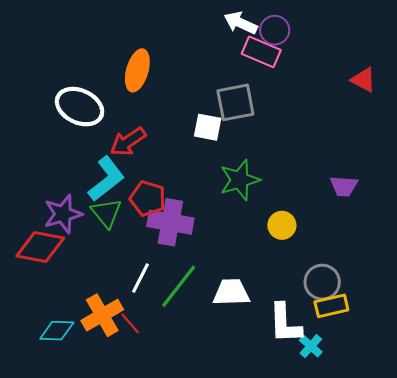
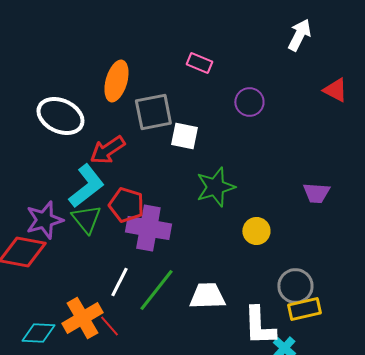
white arrow: (241, 23) -> (299, 35), moved, turned 92
purple circle: (275, 30) -> (249, 102), moved
pink rectangle: (261, 52) -> (199, 63), moved, size x0.7
gray square: (235, 102) -> (153, 112), moved

